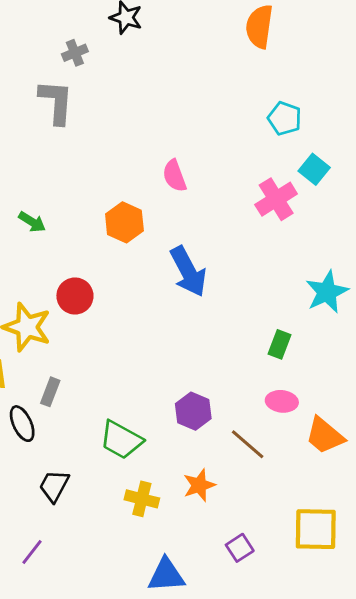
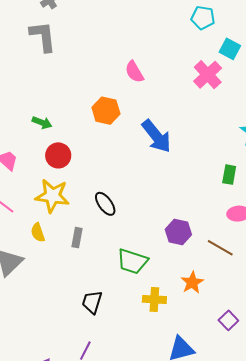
red circle: (75, 296) -> (58, 155), moved
black ellipse: (22, 424) -> (105, 204), moved

